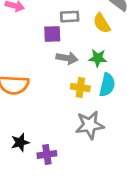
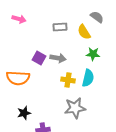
purple square: (52, 34) -> (39, 58), moved, turned 32
green star: (98, 58) -> (93, 54), moved
black star: (20, 142) -> (24, 113), moved

